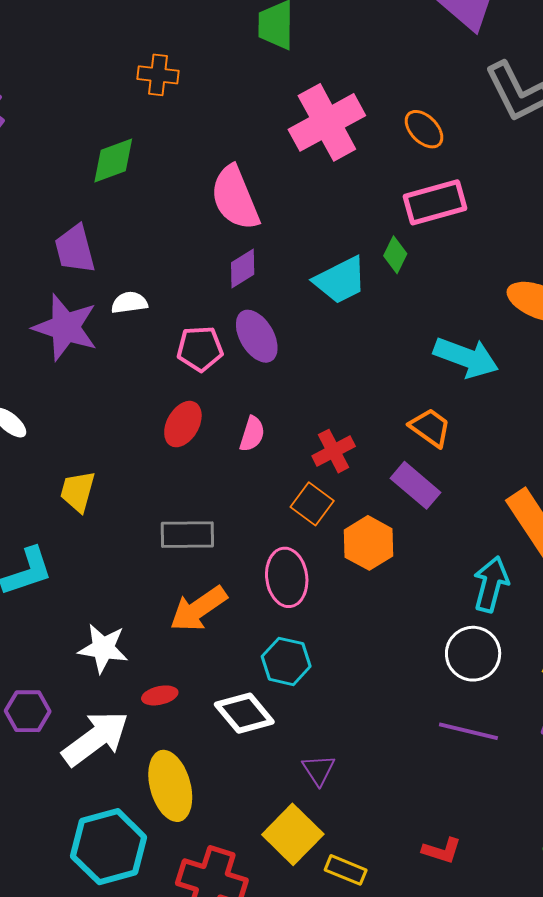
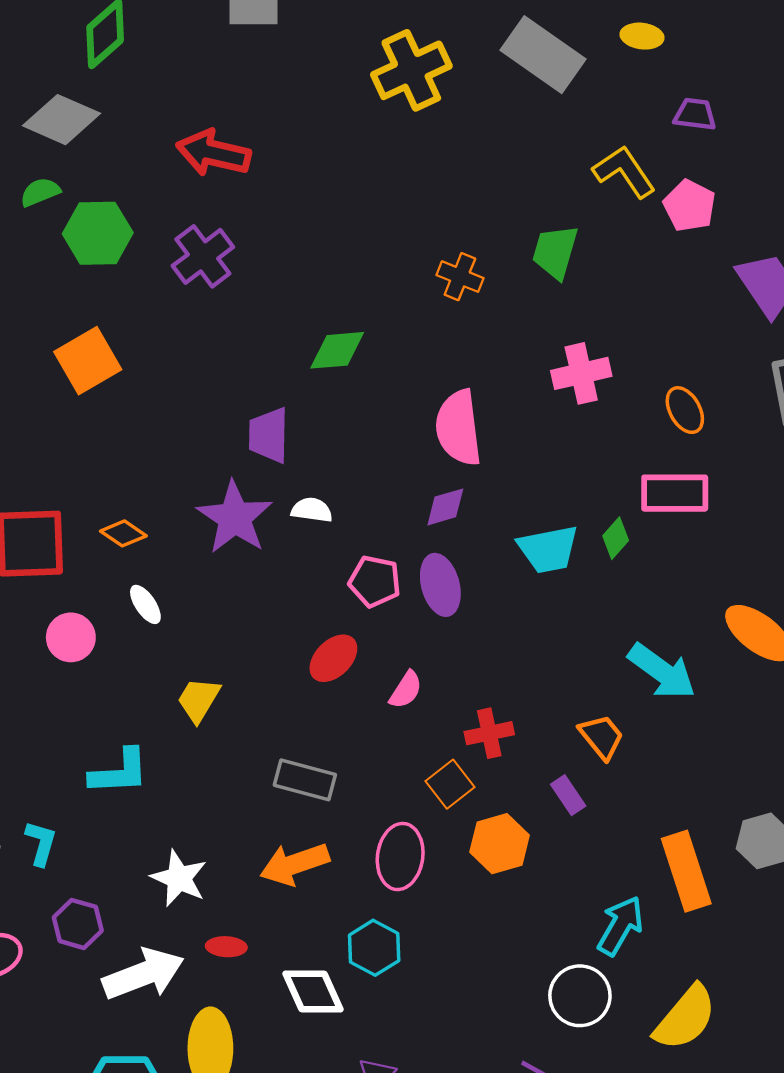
orange cross: (158, 75) -> (460, 277), moved
pink cross: (327, 122) -> (581, 373), size x0.7
purple rectangle: (416, 485) -> (568, 795), size x0.7

